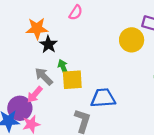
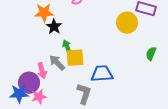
gray arrow: (44, 76) -> (57, 63), moved
pink arrow: (35, 95) -> (42, 71), turned -56

